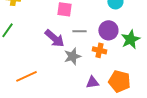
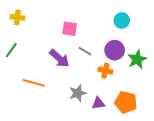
gray line: (79, 31) -> (85, 51), turned 32
gray star: (72, 56) -> (78, 93), moved
orange line: (26, 76) -> (34, 83), moved, turned 40

